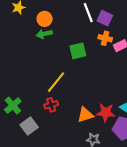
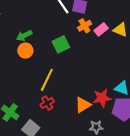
orange circle: (45, 19) -> (25, 51), moved
orange cross: (105, 38) -> (84, 26), turned -32

